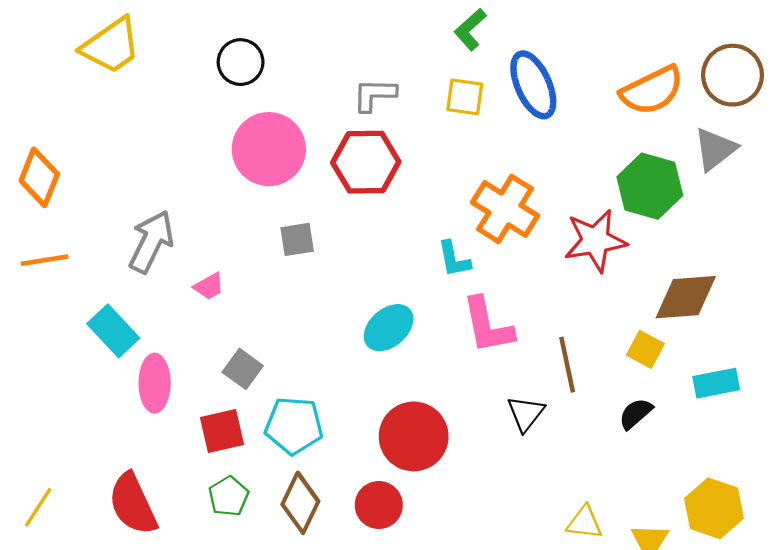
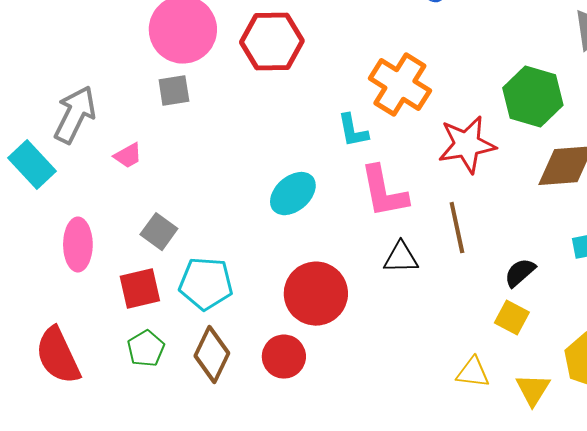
green hexagon: (650, 186) -> (533, 97), moved
gray square: (297, 239) -> (174, 91), moved
red star: (595, 241) -> (467, 145), moved
cyan rectangle: (113, 331) -> (32, 165), moved
yellow square: (645, 349) -> (512, 318), moved
black triangle: (526, 414) -> (401, 258), moved, turned 51

